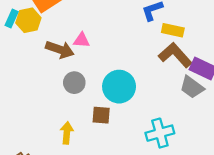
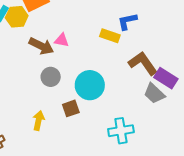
yellow rectangle: (173, 30) -> (110, 36), moved
brown square: (101, 115) -> (71, 108), turned -30

